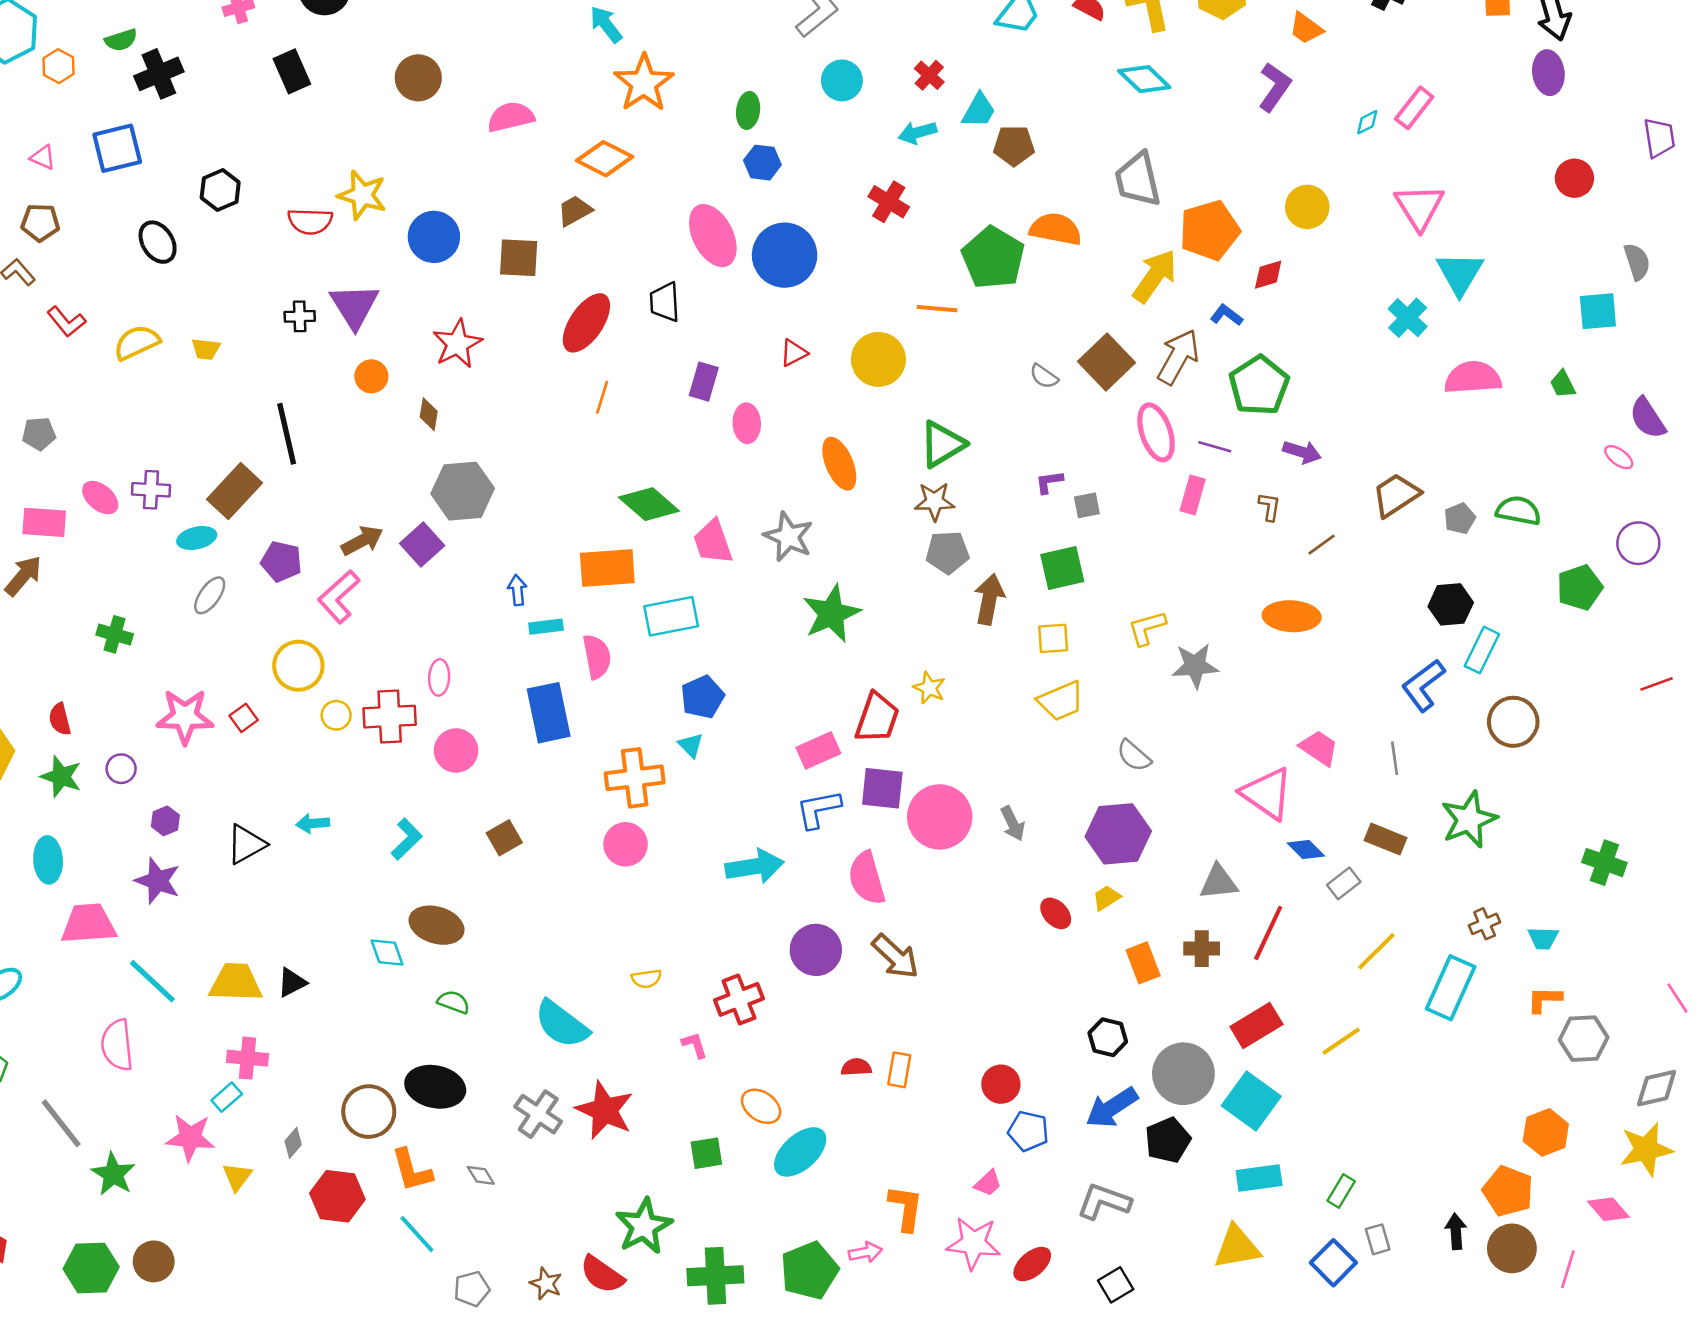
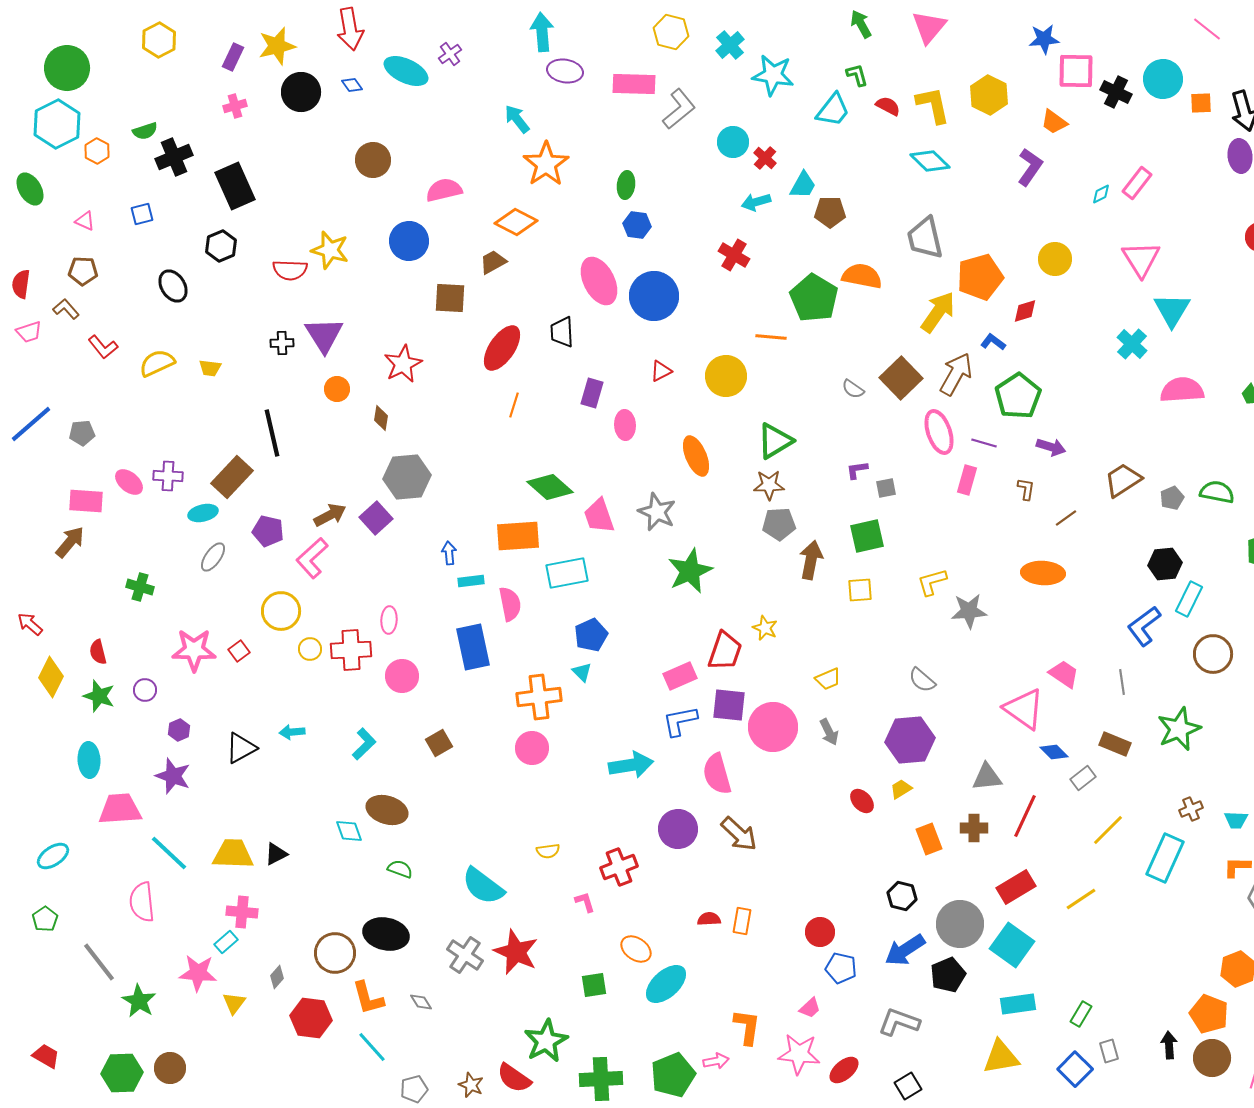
black rectangle: (292, 71) -> (235, 186), moved, size x1.4
cyan circle: (842, 80) -> (733, 142), moved
blue square: (117, 148) -> (142, 214), size x0.6
blue circle: (434, 237) -> (409, 241), moved
yellow trapezoid: (1061, 701) -> (828, 679), moved, size x0.7

